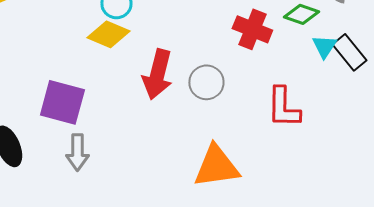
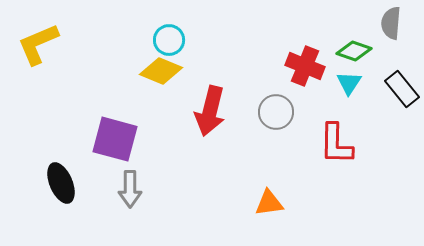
cyan triangle: (324, 46) -> (349, 83), moved
gray circle: (206, 82) -> (276, 112), moved
orange triangle: (216, 166) -> (269, 203), size x0.6

